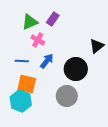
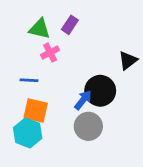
green triangle: (30, 22) -> (40, 29), turned 36
pink cross: (38, 40) -> (50, 53), turned 32
blue arrow: (47, 61) -> (83, 100), moved

